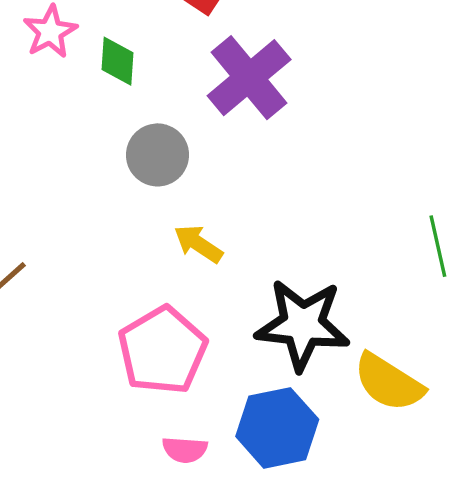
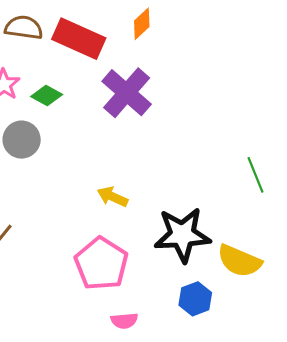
green diamond: (117, 61) -> (47, 96), turned -56
gray circle: (157, 155) -> (22, 140), moved
blue hexagon: (277, 428) -> (195, 299), moved, size x0.7

